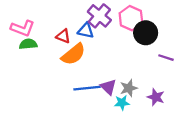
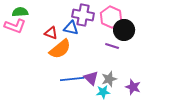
purple cross: (99, 16) -> (83, 15), turned -30
green semicircle: (28, 44) -> (20, 12), moved
purple line: (166, 58) -> (112, 46), moved

